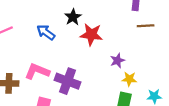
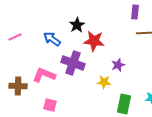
yellow star: (129, 79) -> (104, 82), moved
purple cross: (67, 81) -> (73, 63), moved

